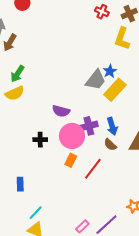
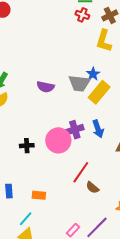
gray trapezoid: (96, 80) -> (79, 83), turned 60
purple semicircle: (61, 111) -> (46, 87), moved
brown semicircle: (110, 145) -> (92, 188), moved
orange rectangle: (71, 160) -> (39, 195), moved, turned 72

